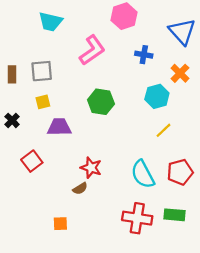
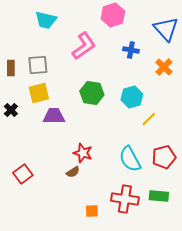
cyan hexagon: (157, 96) -> (132, 97), moved
yellow square: (43, 102) -> (39, 93), size x1.5
red square: (32, 161) -> (23, 174), moved
orange square: (60, 224) -> (92, 211), moved

